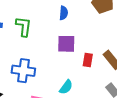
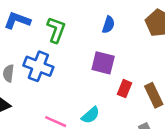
blue cross: (23, 71) -> (38, 66), moved

